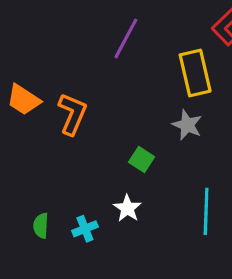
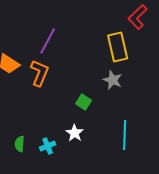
purple line: (126, 38) -> (48, 41), moved

